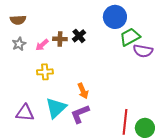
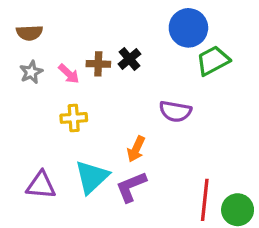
pink arrow: (42, 45) -> (69, 74), turned -96
purple semicircle: (143, 51) -> (175, 111), moved
orange arrow: (83, 91) -> (136, 149), turned 49

